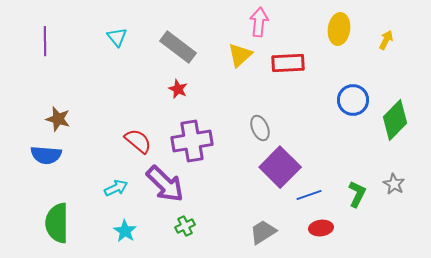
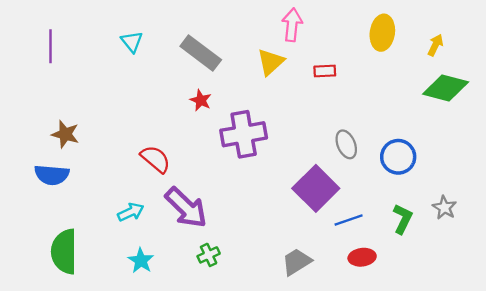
red rectangle: (288, 63) -> (325, 71), size x0.6
blue circle: (353, 100) -> (398, 157), moved
green diamond: (395, 120) -> (446, 88), moved, turned 60
gray ellipse: (260, 128) -> (346, 144), moved
purple cross: (192, 141) -> (244, 134), moved

